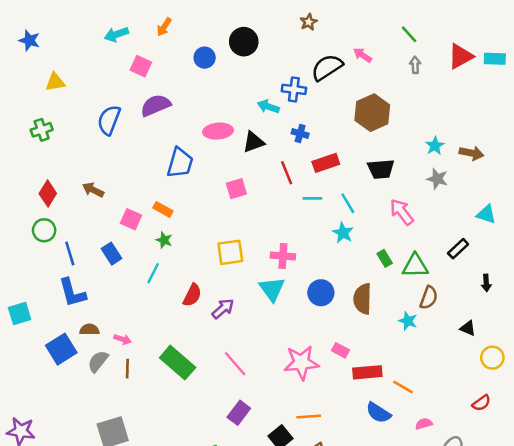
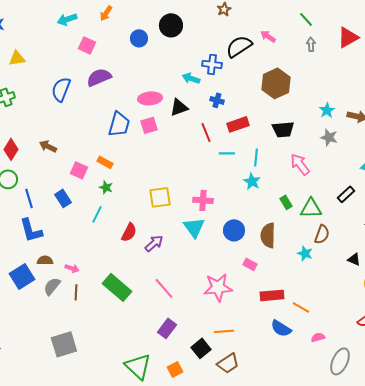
pink square: (236, 189) -> (149, 125), moved
cyan line: (348, 203) -> (256, 157), turned 36
pink rectangle: (340, 350) -> (250, 264), moved

